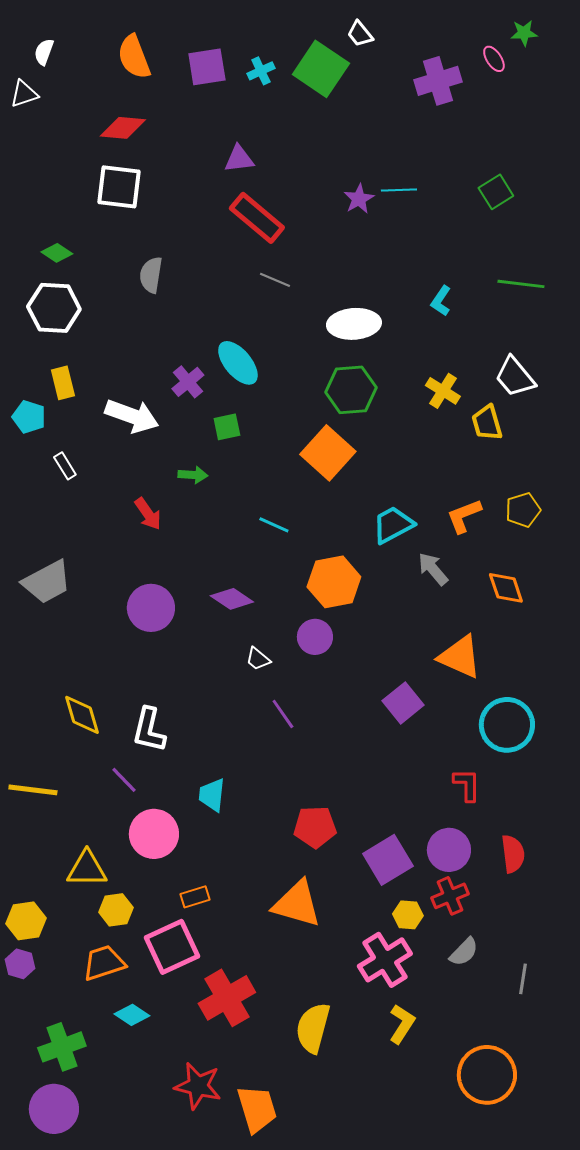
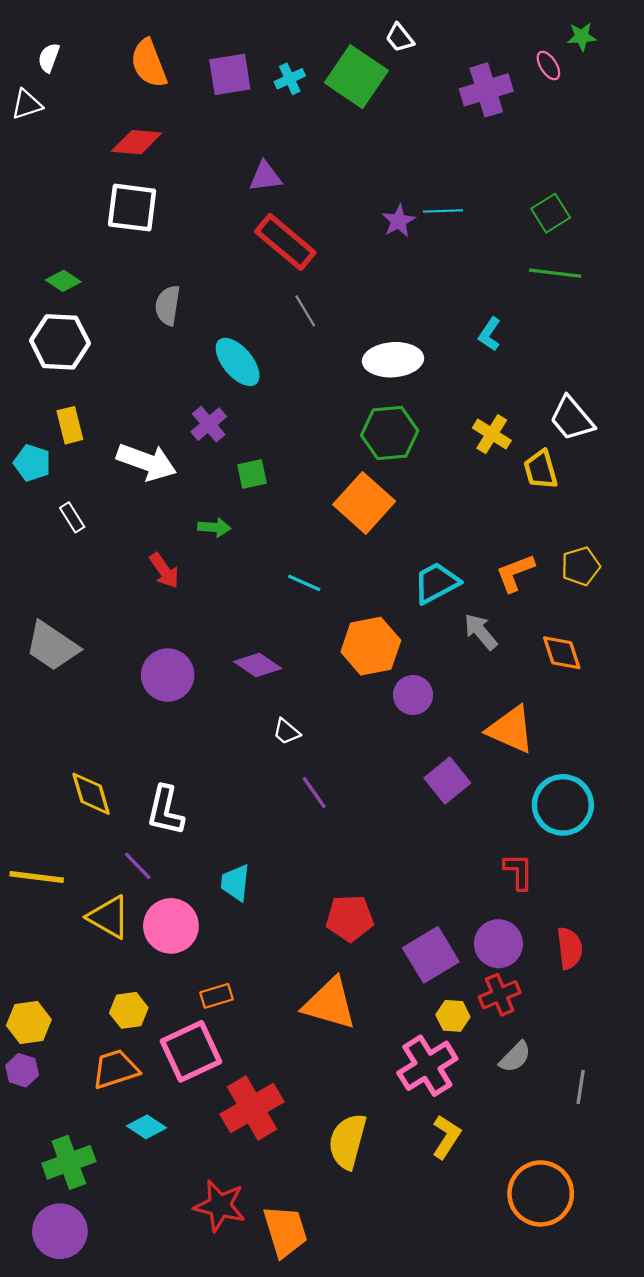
gray line: (275, 280) -> (305, 311), turned 36
green line: (521, 284) -> (555, 273), moved
cyan ellipse: (238, 363) -> (238, 362), moved
gray trapezoid: (47, 582) -> (52, 646), turned 62
purple circle: (315, 637) -> (413, 695), moved
yellow triangle: (87, 869) -> (109, 917), moved, turned 30

